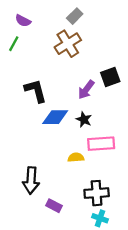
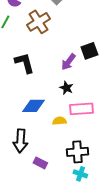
brown cross: (68, 44) -> (38, 22), moved
blue diamond: (55, 117) -> (33, 106), moved

